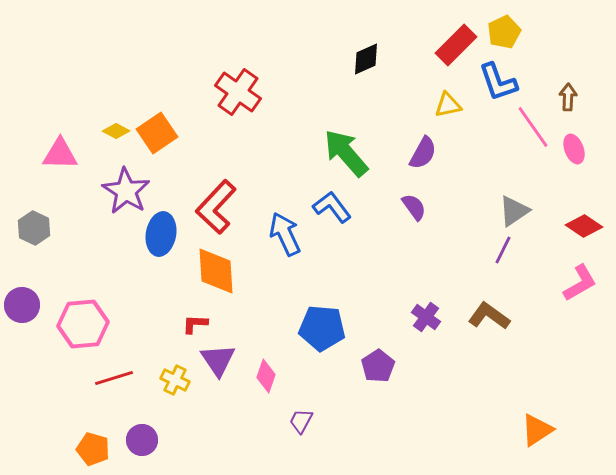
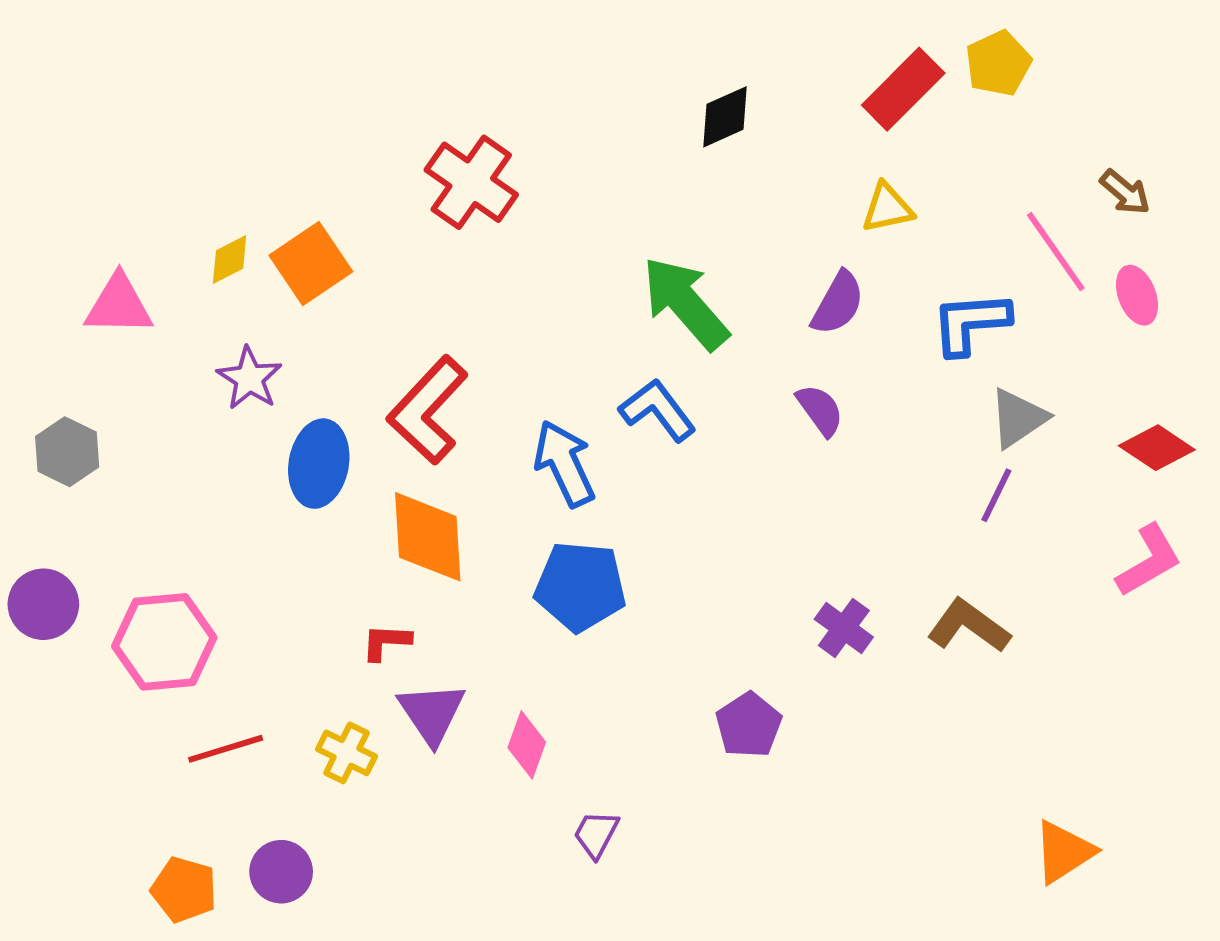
blue L-shape: (498, 82) -> (971, 323), moved, turned 105
brown arrow: (568, 97) -> (1125, 192), turned 128
yellow diamond: (116, 131) -> (230, 260), turned -56
purple star: (126, 191) -> (249, 378), size x0.7
blue pentagon: (322, 328) -> (580, 586), moved

